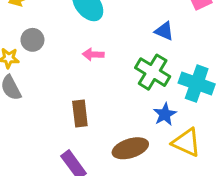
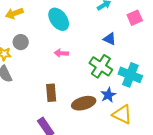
brown ellipse: (130, 148) -> (84, 103), moved

